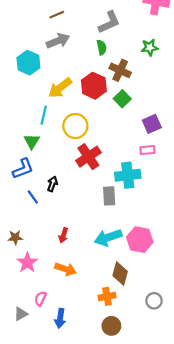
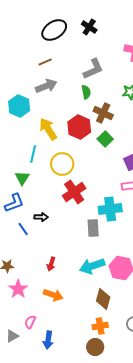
yellow arrow: (60, 88) -> (48, 129), turned 95
black arrow: (52, 184) -> (41, 217), turned 72
orange cross: (107, 296) -> (100, 326), moved

